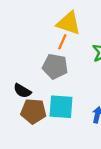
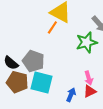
gray pentagon: (55, 66) -> (33, 61), moved

